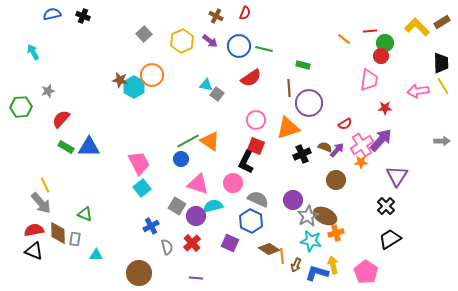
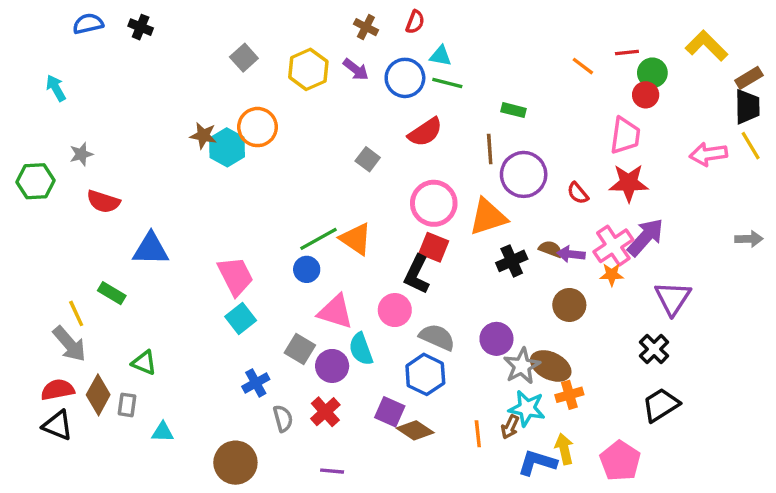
brown rectangle: (442, 22) -> (749, 78), moved
cyan triangle: (206, 85) -> (441, 56), moved
red star: (385, 108) -> (629, 183), moved, size x1.6
red semicircle: (61, 119) -> (103, 202), turned -114
pink circle: (256, 120) -> (434, 203), size x1.4
red semicircle: (345, 124) -> (578, 193), moved, turned 80
green rectangle: (66, 147) -> (112, 293), moved
purple arrow: (337, 150) -> (571, 254), turned -126
cyan semicircle: (213, 206) -> (361, 349), turned -96
brown diamond: (58, 233) -> (98, 395), turned 30
brown diamond: (269, 249) -> (415, 430), moved
brown arrow: (296, 265) -> (510, 427), moved

